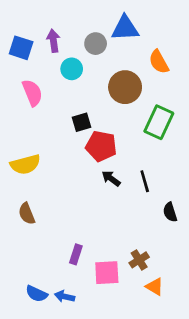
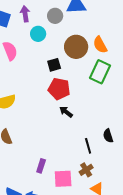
orange semicircle: (159, 62) -> (100, 45), moved
black square: (82, 122) -> (54, 65), moved
black line: (145, 181) -> (88, 146), moved

